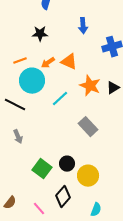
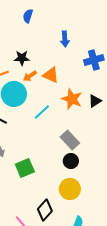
black star: (40, 34) -> (22, 58), moved
black circle: (67, 164) -> (71, 161), moved
green square: (42, 169) -> (25, 168), moved, turned 30

